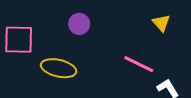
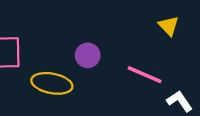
purple circle: (79, 24) -> (88, 55), moved

